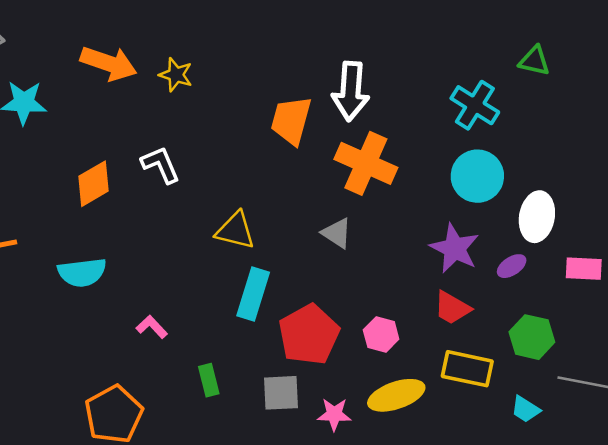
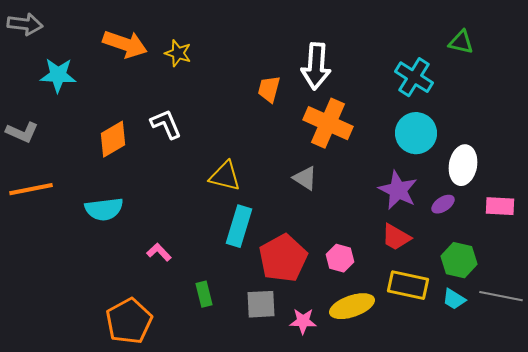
orange trapezoid: (291, 120) -> (269, 89), size x0.7
cyan trapezoid: (526, 409) -> (454, 299), moved

